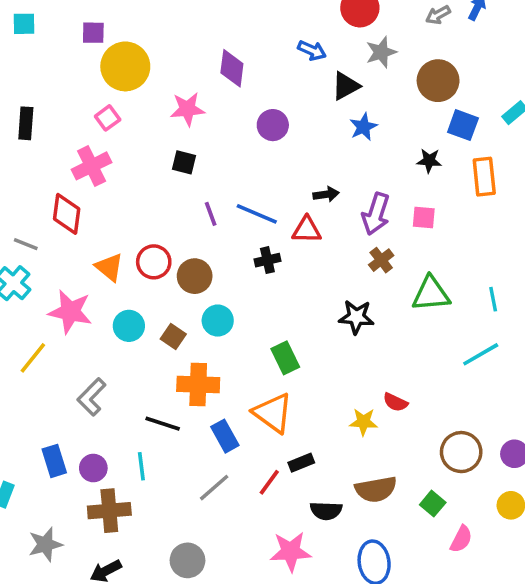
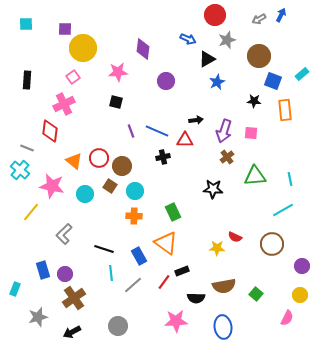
brown square: (173, 337) -> (110, 186), moved
orange cross: (198, 384) -> (134, 216), moved, size x0.7
brown circle: (461, 452) -> (272, 244), moved
cyan line: (141, 466) -> (111, 273), moved
brown cross: (109, 511) -> (74, 298), turned -30
pink semicircle: (461, 539) -> (287, 318), moved

